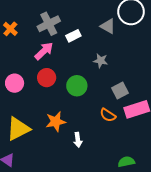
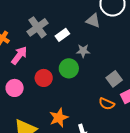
pink arrow: (44, 51) -> (19, 55), moved
gray star: (101, 61) -> (83, 51), moved
green circle: (77, 86) -> (69, 68), moved

